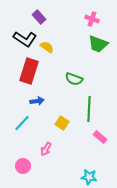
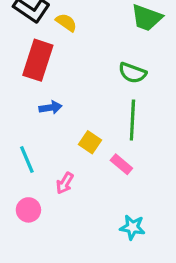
green semicircle: (74, 79) -> (132, 73), moved
cyan line: (22, 123) -> (27, 160), moved, turned -66
pink rectangle: (100, 137) -> (121, 164), moved

